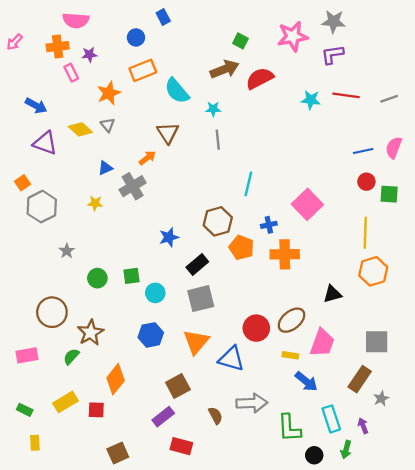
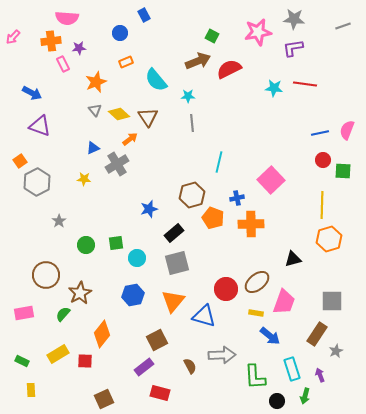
orange rectangle: (143, 70) -> (126, 62), size x0.6
gray line: (389, 99) -> (343, 26), moved
yellow diamond: (80, 129) -> (119, 114), moved

